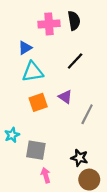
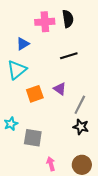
black line: (75, 61) -> (69, 56), turned 30
cyan triangle: (33, 72) -> (17, 70), moved, turned -30
black star: (79, 158) -> (81, 127), moved
pink arrow: (46, 175) -> (51, 164), moved

